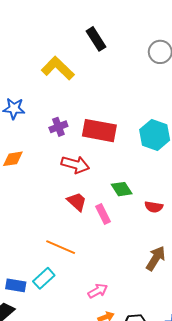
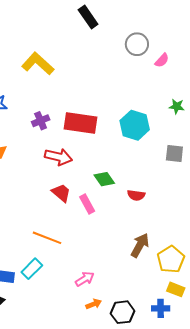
black rectangle: (96, 39) -> (88, 17), moved

